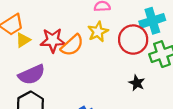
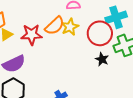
orange semicircle: (72, 45) -> (55, 26), moved
black star: (137, 83) -> (102, 59), moved

